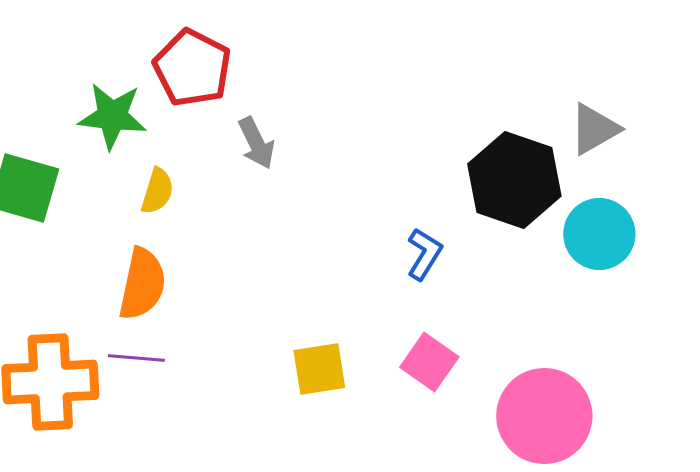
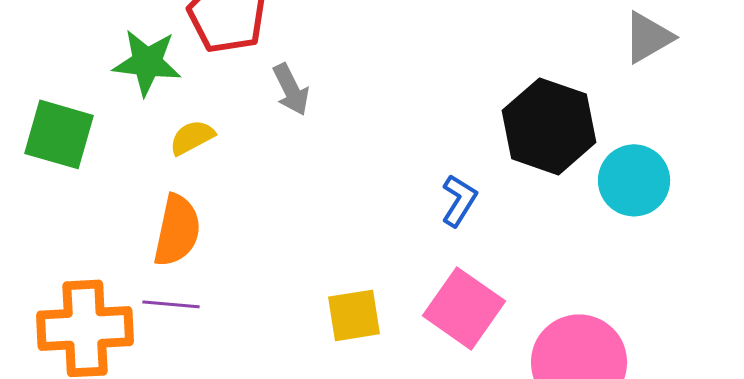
gray triangle: (594, 129) -> (648, 37), moved
yellow semicircle: (157, 191) -> (192, 137), turned -135
pink square: (429, 362) -> (464, 308), size x1.4

